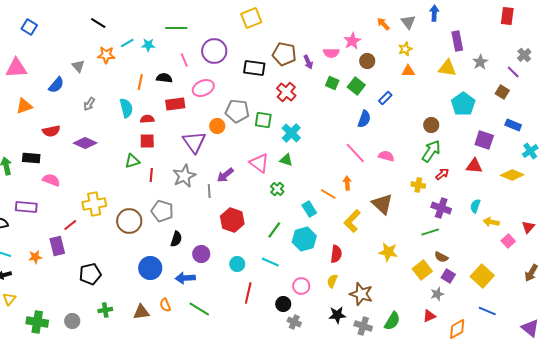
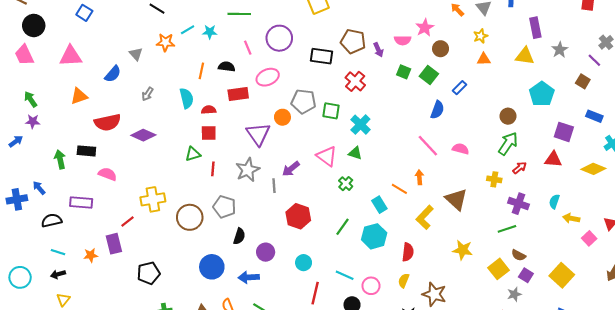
red semicircle: (51, 131) -> (108, 122), size x1.4
cyan line: (270, 262) -> (345, 275), moved

